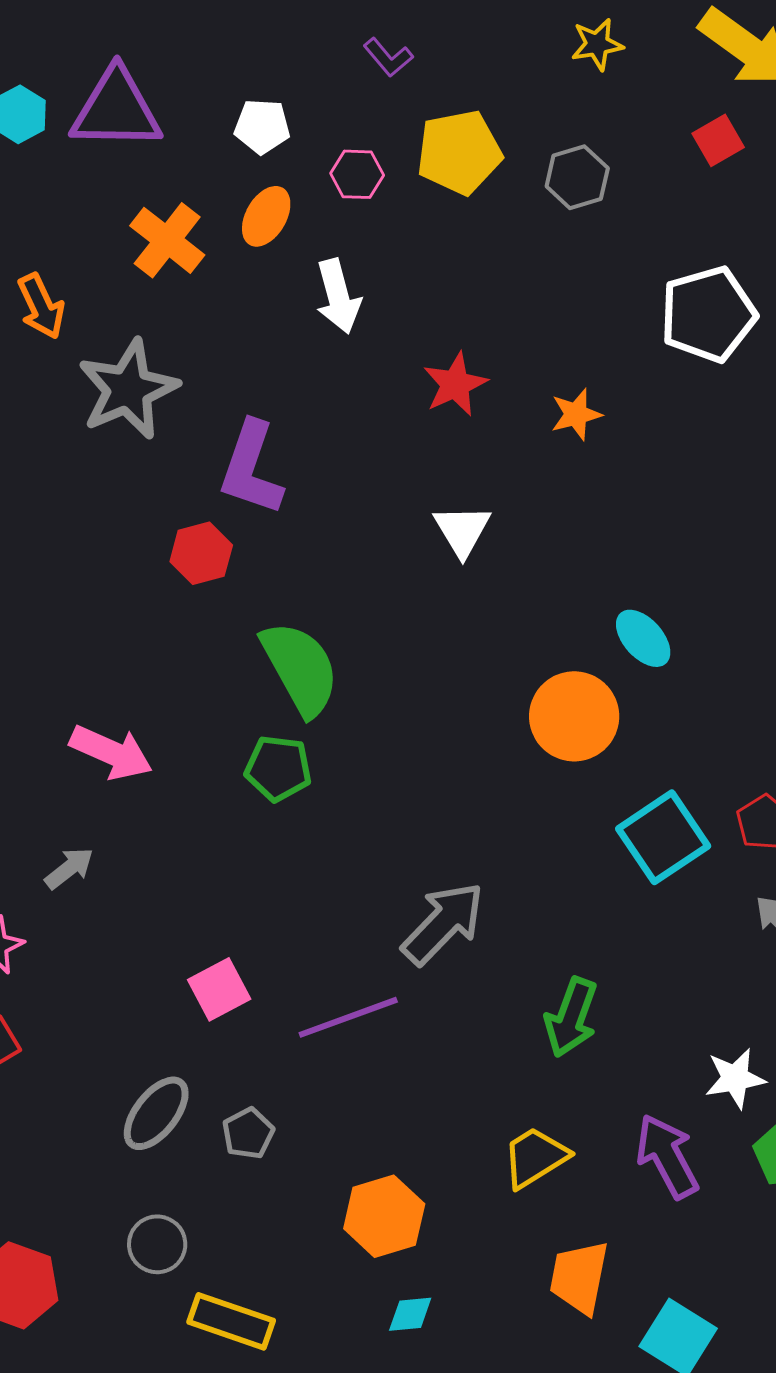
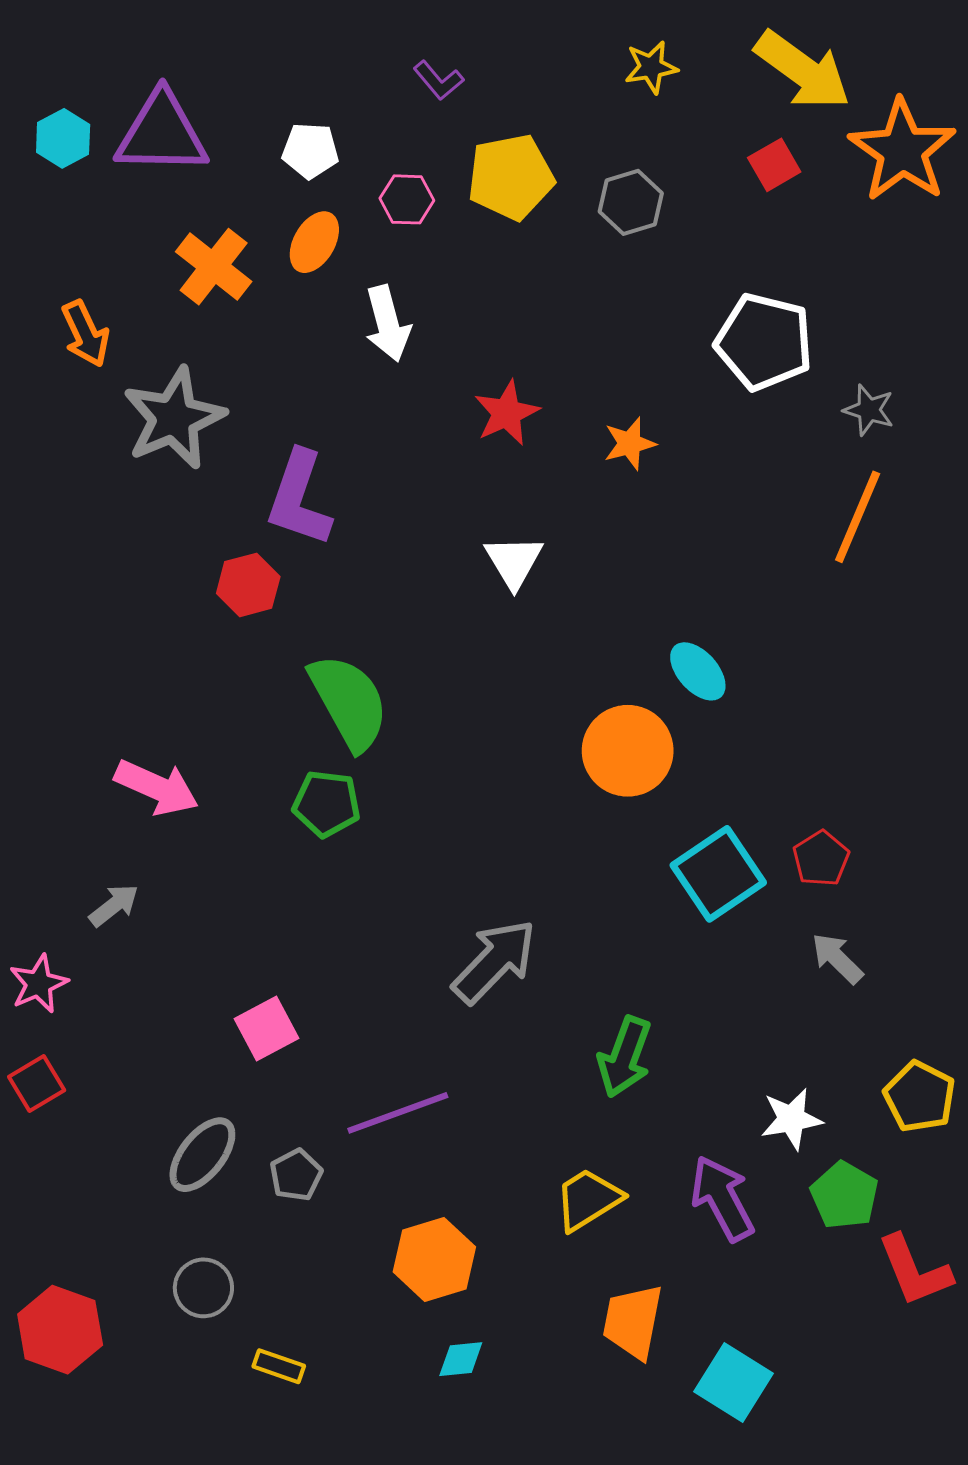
white pentagon: (708, 314) -> (764, 342), turned 30
purple line: (348, 1017) -> (398, 1113), moved
yellow rectangle: (231, 1321) -> (279, 1366), size x0.6

